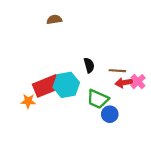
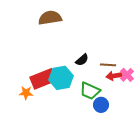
brown semicircle: (54, 20) -> (50, 18), size x1.6
black semicircle: (89, 65) -> (82, 60), turned 64

